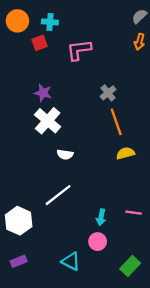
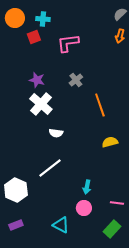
gray cross: (108, 93) -> (76, 80), moved
yellow semicircle: (125, 153) -> (110, 142), moved
pink line: (134, 213) -> (117, 203), moved

